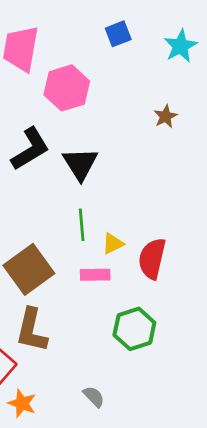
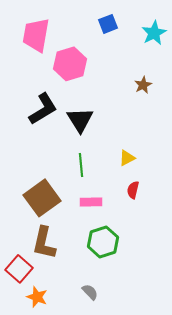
yellow triangle: (113, 244) -> (127, 158), moved
red semicircle: (152, 259) -> (133, 190), size x0.6
green hexagon: (134, 329) -> (103, 242), moved

